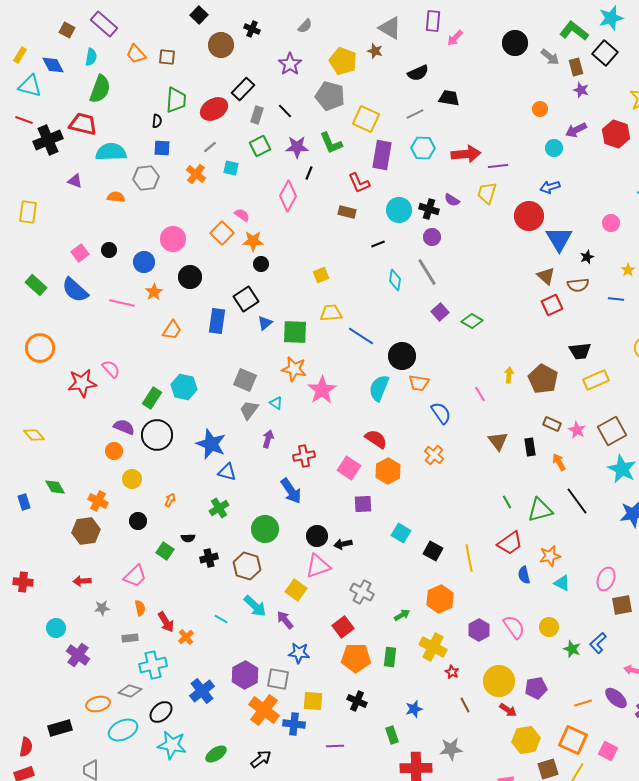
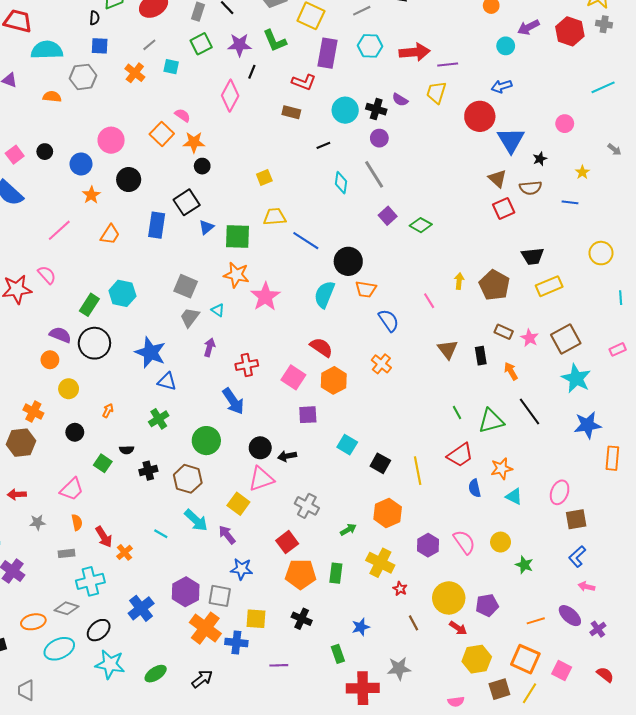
red L-shape: (359, 183) -> (304, 82), turned -45
pink line: (122, 303) -> (59, 230), moved, turned -55
blue L-shape: (598, 643) -> (577, 557), moved

